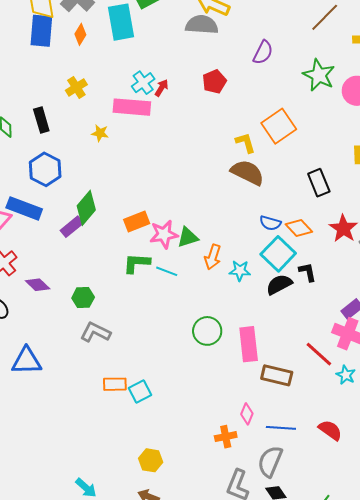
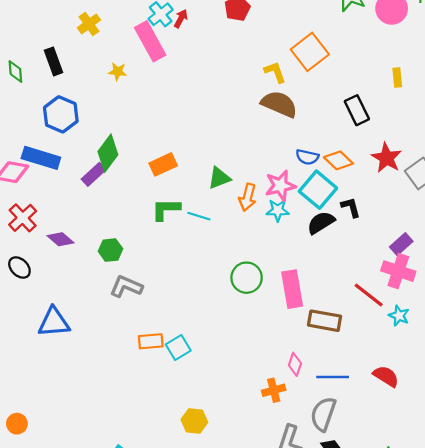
pink rectangle: (132, 107) -> (150, 41), turned 60
pink star: (164, 234) -> (280, 186), moved

